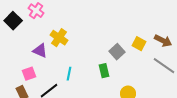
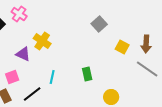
brown arrow: (163, 41) -> (146, 44), turned 66
gray square: (117, 52) -> (99, 24), moved

